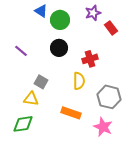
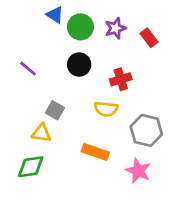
purple star: (93, 13) -> (115, 28), moved
yellow semicircle: (79, 81) -> (106, 109), turned 96

